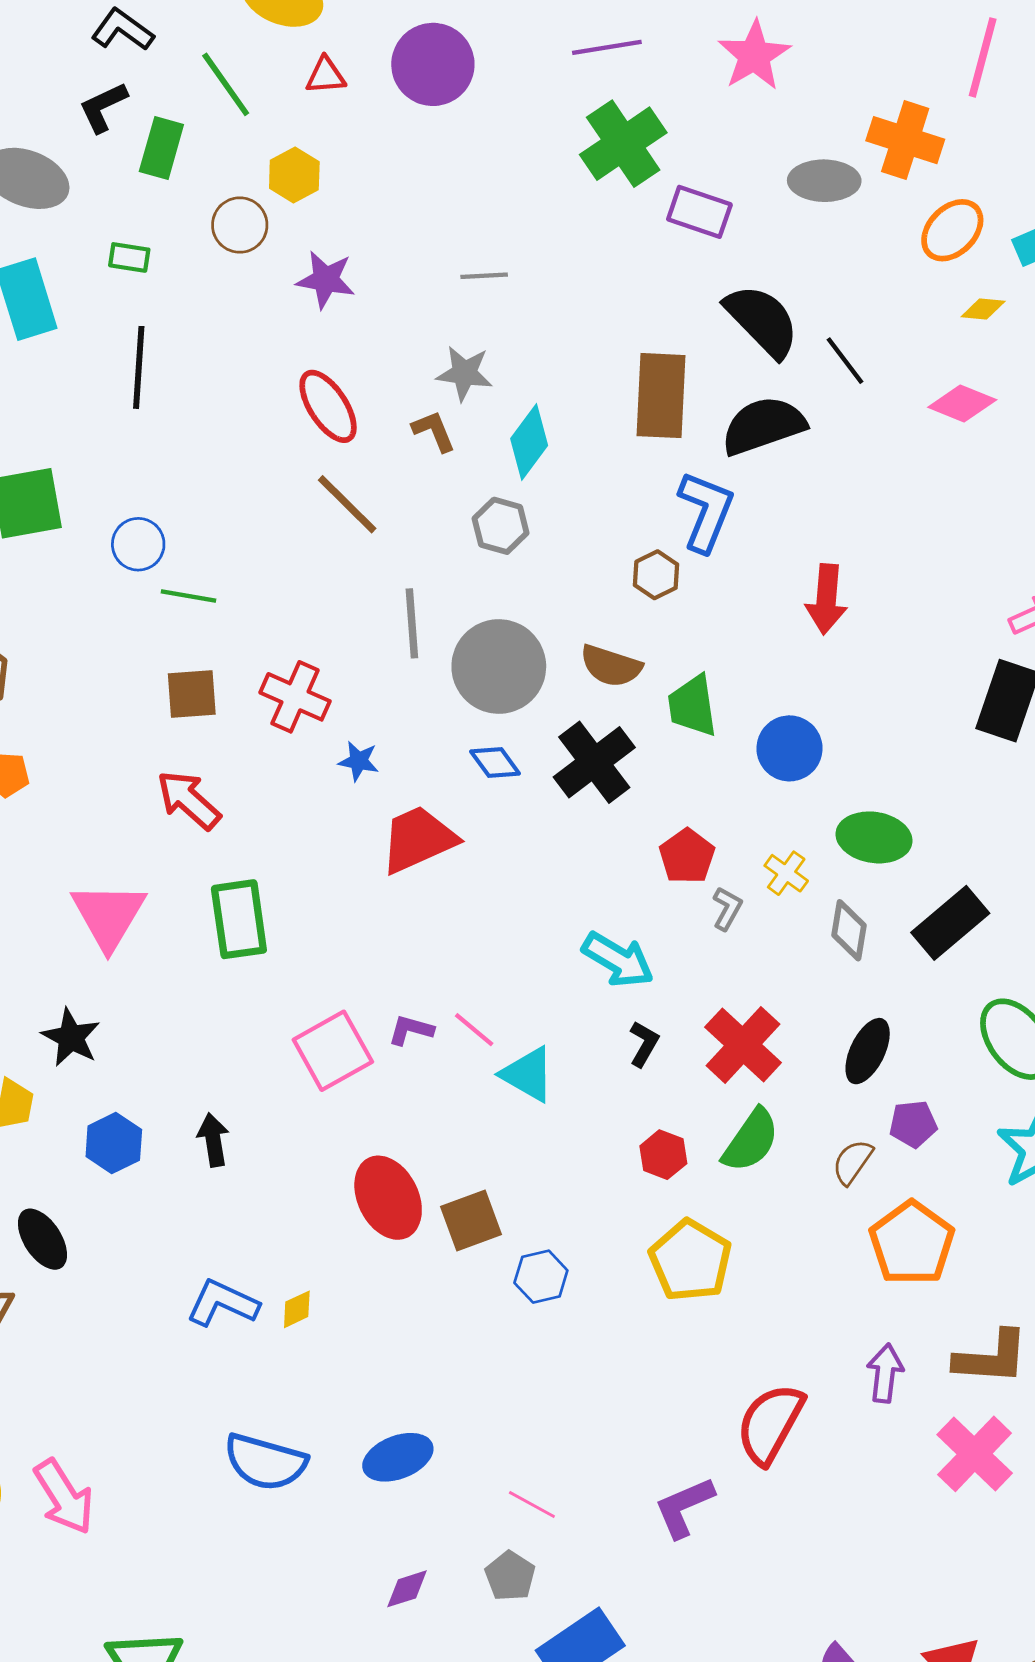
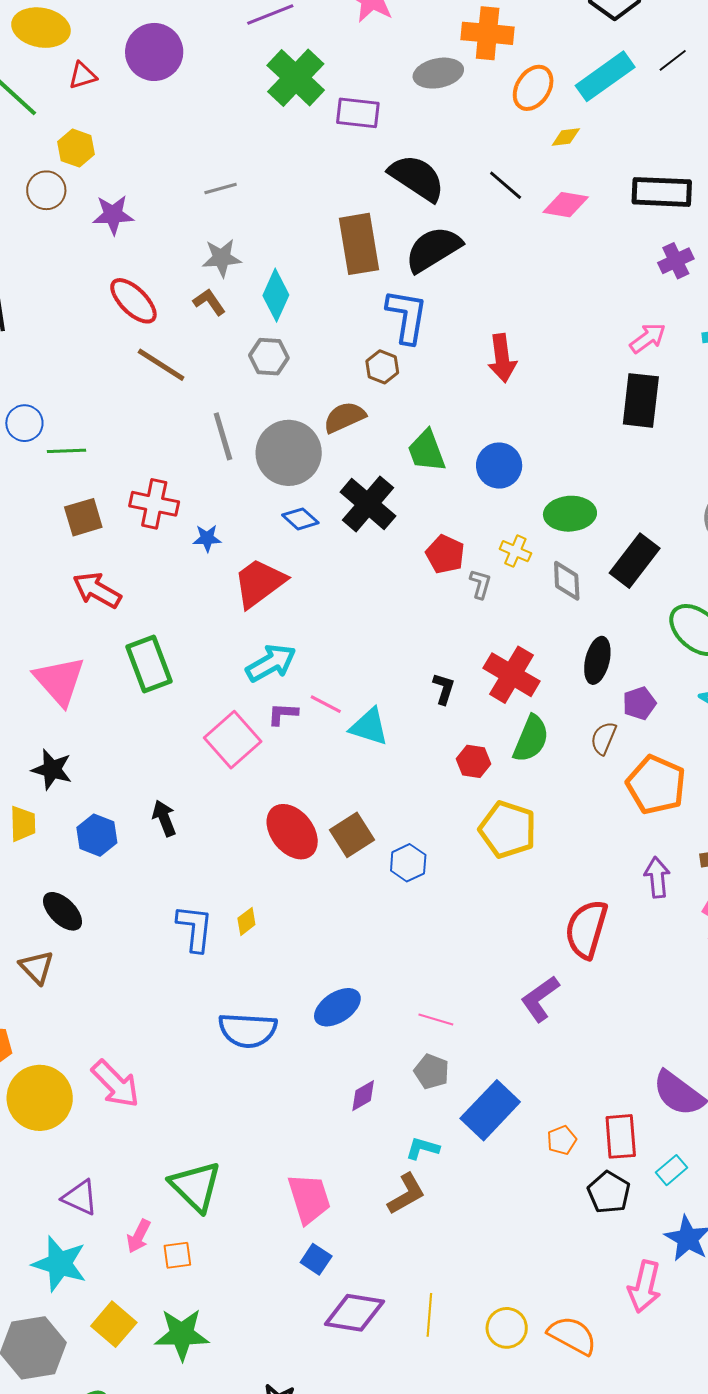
black line: (845, 361) -> (506, 185), moved
brown semicircle: (611, 666) -> (344, 417), moved, turned 150
cyan arrow: (618, 960) -> (271, 663), moved, turned -48
blue L-shape: (223, 1303) -> (195, 928), turned 84

